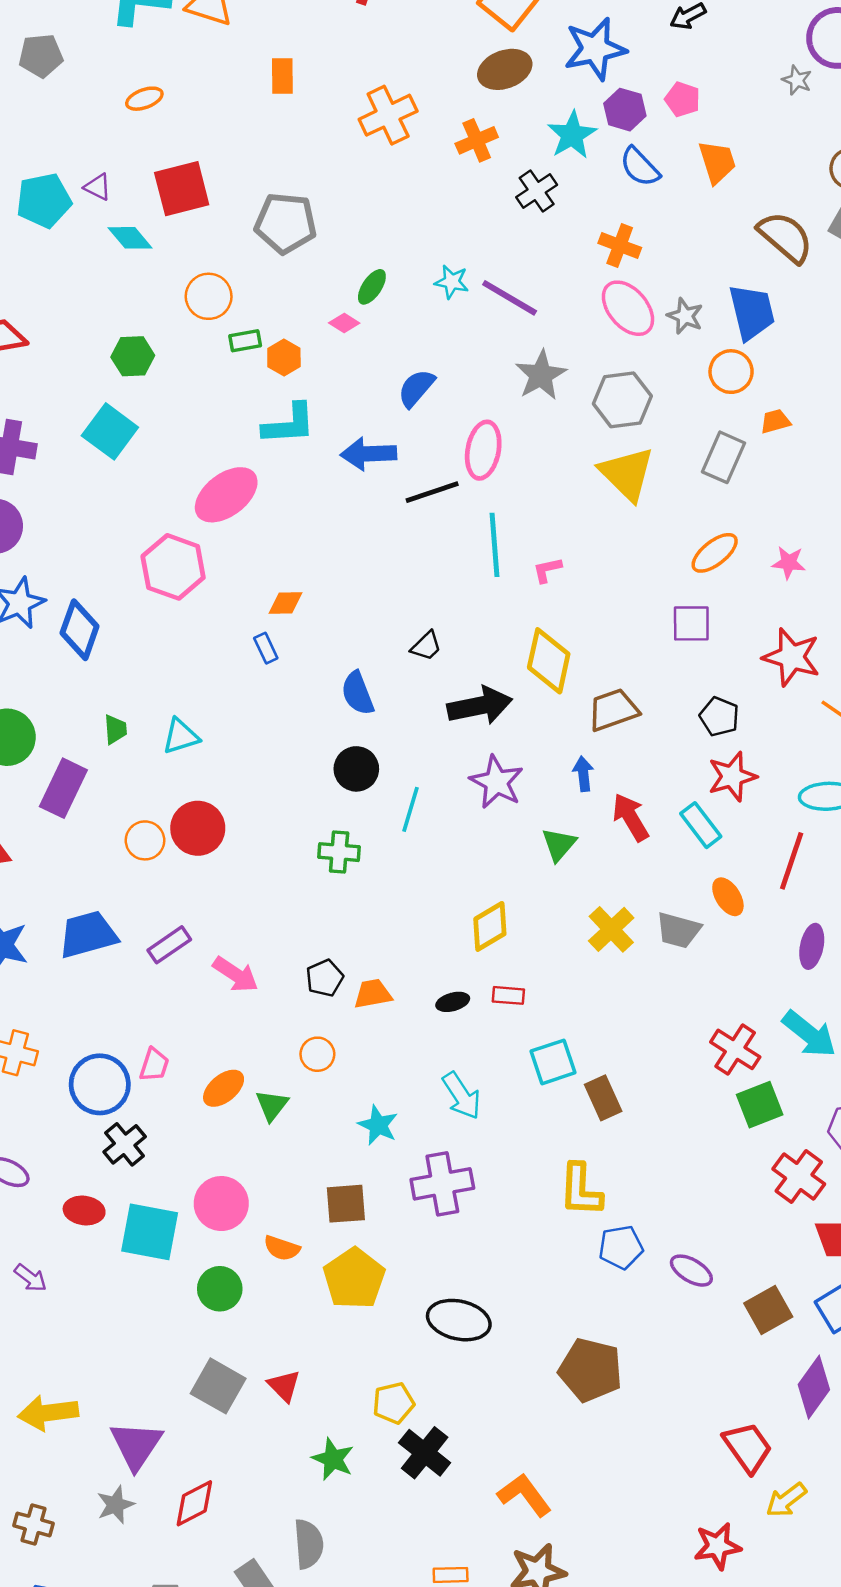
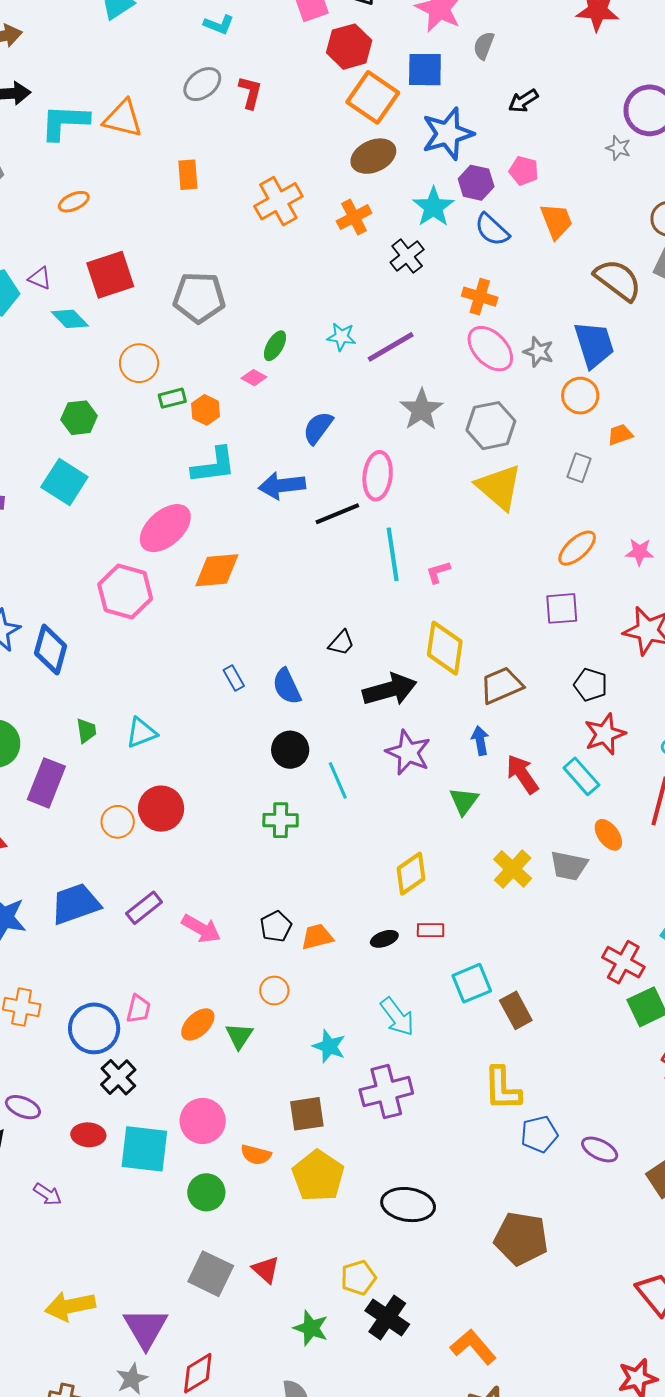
purple line: (510, 298) -> (391, 347), turned -57
gray rectangle: (724, 457) -> (579, 468), size x0.7
orange diamond: (286, 603) -> (217, 570), moved, size x1.6
blue rectangle: (266, 648) -> (234, 678), moved
cyan line: (411, 809) -> (338, 780), turned -36

